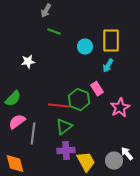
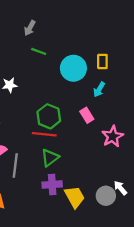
yellow rectangle: (111, 41) -> (102, 62), size x0.6
cyan circle: (85, 47) -> (73, 68), size x1.5
green hexagon: (79, 100) -> (49, 116), moved

